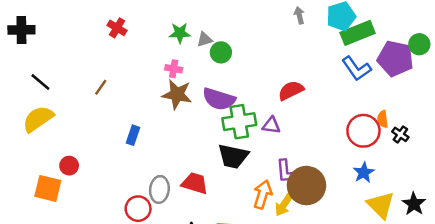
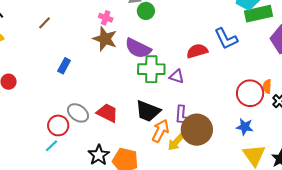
blue L-shape: (356, 69) -> (226, 39), moved
black trapezoid: (233, 156) -> (148, 111), moved
blue star: (364, 172) -> (245, 127), turned 30
gray ellipse: (159, 189) -> (78, 113), turned -70

